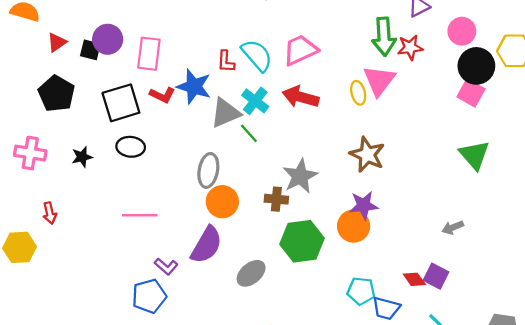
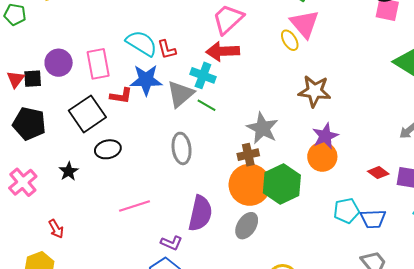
black square: (90, 50) -> (33, 79), moved
cyan semicircle: (257, 55) -> (142, 43), moved
red arrow: (301, 97) -> (223, 51), moved
pink cross: (30, 153) -> (23, 182), turned -32
orange circle: (222, 202) -> (250, 185), moved, size x1.4
red diamond: (414, 279) -> (378, 173), moved

